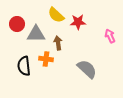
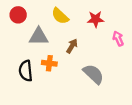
red star: (78, 22) -> (96, 19), moved
red circle: (17, 24) -> (18, 15), moved
brown arrow: (58, 43) -> (72, 46), moved, turned 40

